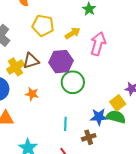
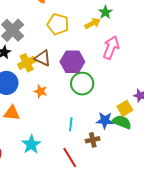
yellow arrow: (73, 33) -> (93, 23), moved
brown triangle: (31, 61) -> (43, 58), turned 36

